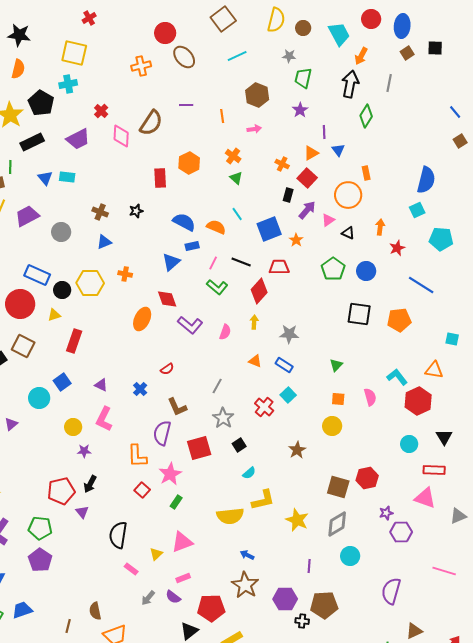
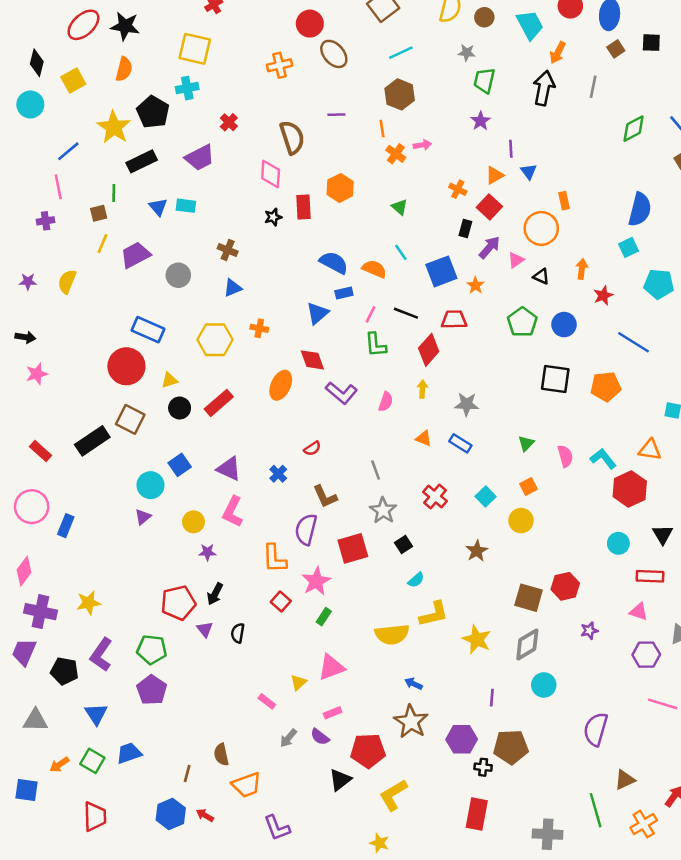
brown hexagon: (257, 95) -> (400, 94), moved
green diamond: (366, 116) -> (634, 129), moved, turned 30
brown semicircle: (151, 123) -> (292, 137), turned -52
pink diamond: (121, 136) -> (271, 174), moved
orange cross: (233, 156) -> (396, 154), moved
black star: (136, 211) -> (273, 217), moved
green L-shape: (217, 287) -> (376, 345), turned 45
black circle: (62, 290) -> (180, 408), moved
red rectangle: (74, 341) -> (219, 403), moved, turned 30
purple triangle: (101, 385) -> (229, 469), size x1.5
gray line: (217, 386) -> (376, 470), turned -49
cyan square: (288, 395) -> (486, 497), moved
pink semicircle: (370, 397) -> (565, 456), moved
orange square: (338, 399) -> (529, 486), turned -32
purple triangle: (11, 424) -> (143, 517), moved
pink triangle: (425, 498) -> (639, 612), size x0.7
purple hexagon: (401, 532) -> (646, 655), moved
black semicircle: (118, 535) -> (238, 633), moved, size x0.6

